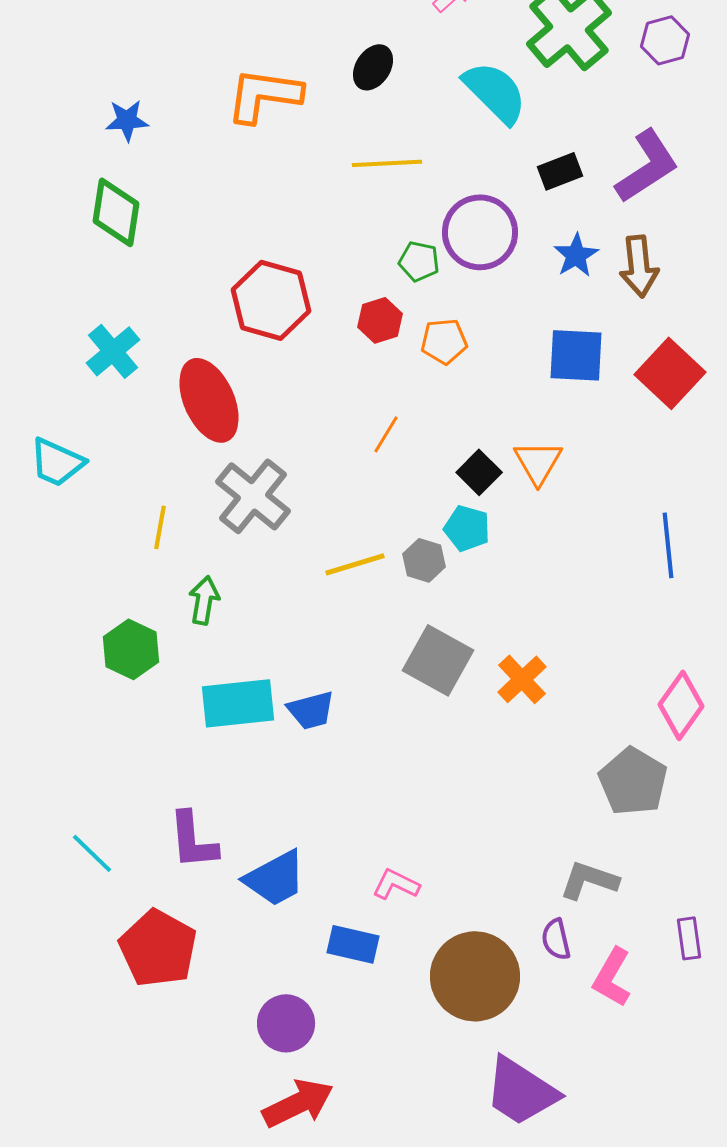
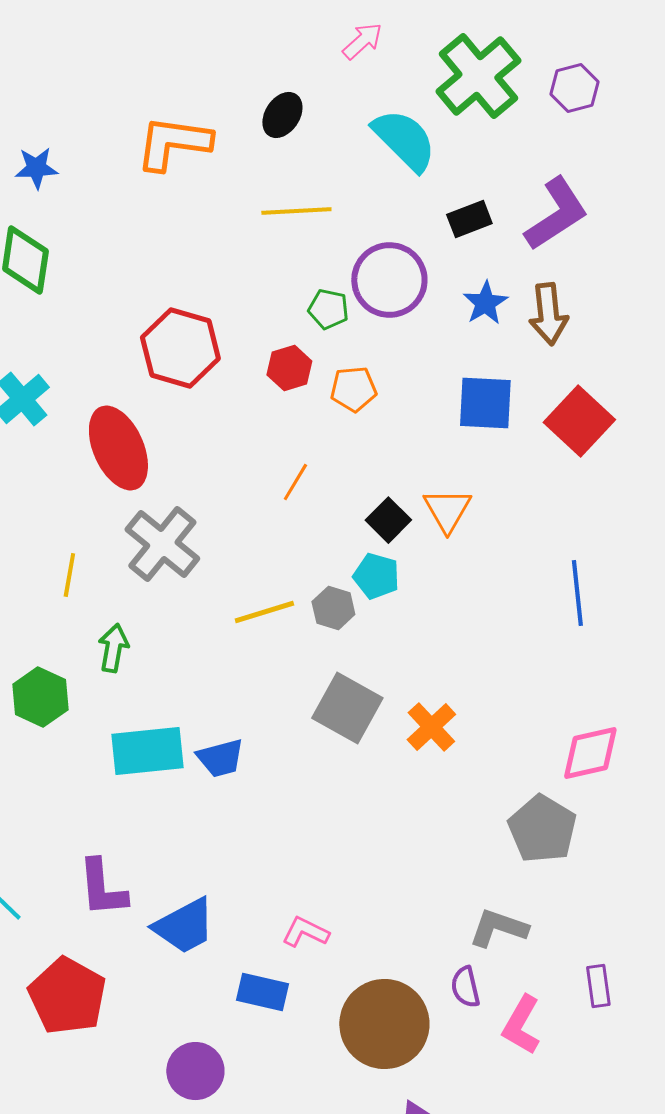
pink diamond: (681, 705) -> (590, 753), turned 42

